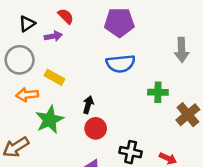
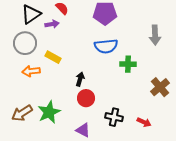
black triangle: (27, 24) -> (31, 14), size x1.5
green cross: (158, 92) -> (128, 64), moved
green star: (50, 120) -> (49, 112), moved

